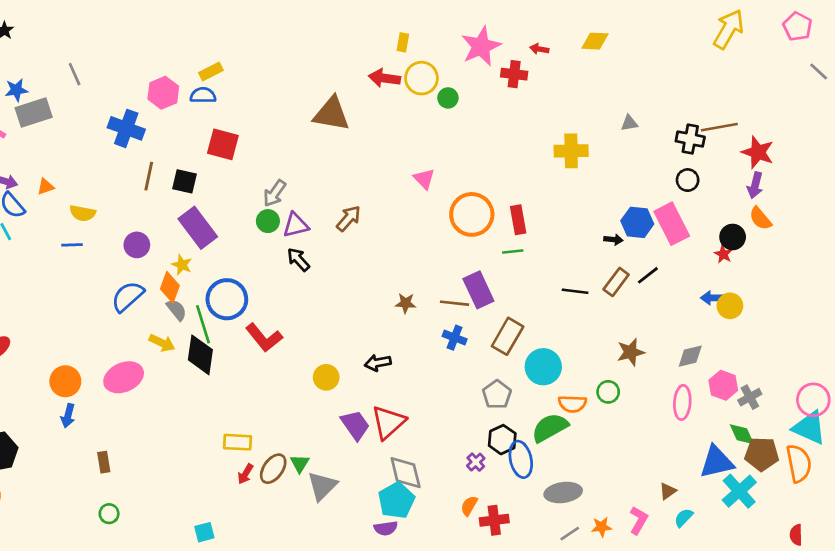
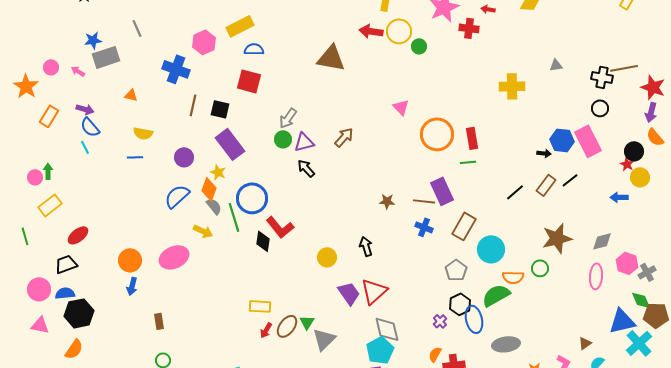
yellow rectangle: (211, 71) -> (240, 26), size x1.5
blue semicircle: (203, 95) -> (254, 49), moved
orange triangle: (45, 187) -> (131, 95), moved, turned 32
black line: (575, 291) -> (515, 192), turned -48
yellow circle: (730, 306) -> (640, 177), moved
brown star: (631, 352) -> (557, 238), size x1.4
black diamond: (200, 355) -> (263, 241), moved, size x0.7
black arrow: (378, 363) -> (366, 246), turned 84

